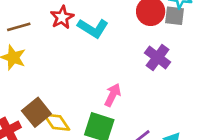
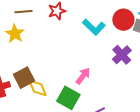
cyan L-shape: (93, 28) -> (94, 27), moved

